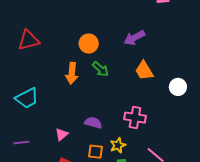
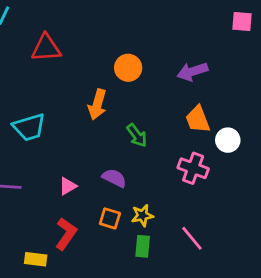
green arrow: (101, 69) -> (137, 135), moved
white circle: (178, 87) -> (228, 140), moved
pink cross: (135, 118) -> (193, 168), moved

